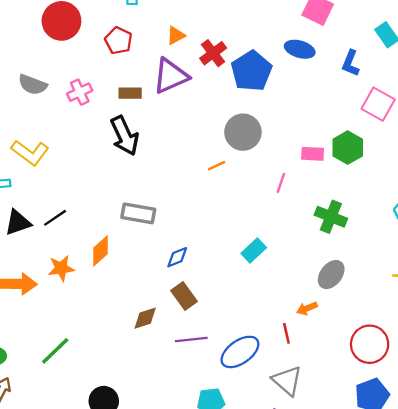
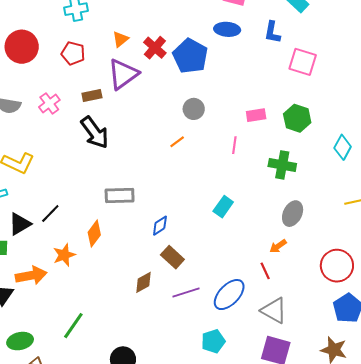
gray circle: (243, 132) -> (194, 109), size x0.7
green hexagon: (348, 148) -> (297, 118), moved

